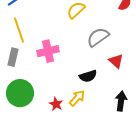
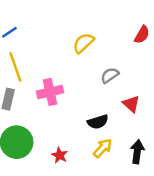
gray semicircle: (98, 37) -> (110, 75), size x0.7
yellow arrow: (77, 98) -> (103, 148), moved

